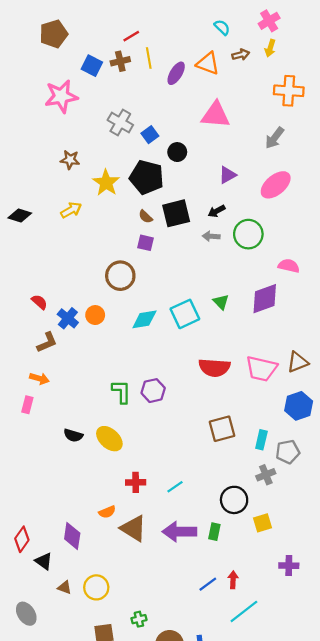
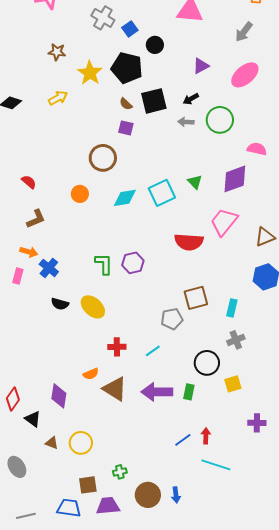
blue cross: (68, 318) -> (49, 268), moved
pink trapezoid: (261, 369) -> (224, 222), moved, turned 116
gray pentagon: (288, 452) -> (172, 319), moved
cyan line: (244, 611) -> (216, 465), turned 56

